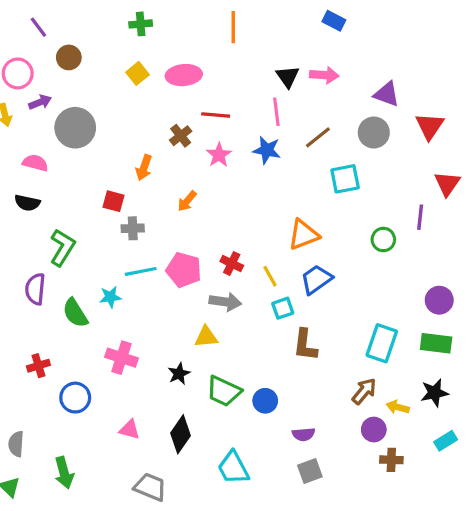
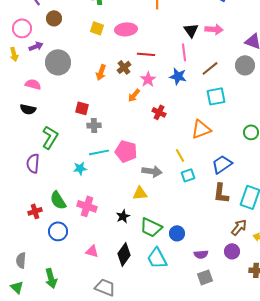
yellow square: (137, 73) -> (97, 28), turned -32
orange arrow: (144, 168) -> (101, 72), moved
cyan square: (345, 179) -> (216, 96), moved
orange arrow: (187, 201) -> (134, 95), moved
red cross: (232, 263) -> (159, 112), moved
blue trapezoid: (316, 279) -> (222, 164), moved
green semicircle: (75, 313) -> (58, 200), moved
brown L-shape: (305, 345) -> (221, 193), moved
purple circle: (374, 430) -> (232, 251), moved
cyan trapezoid: (233, 468) -> (157, 258), moved

